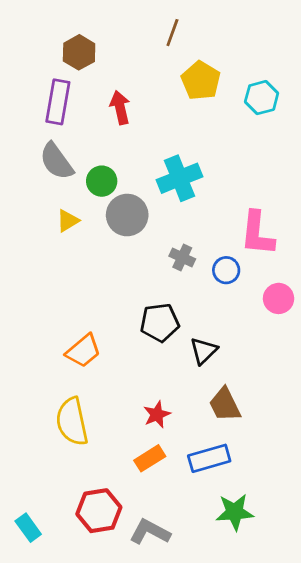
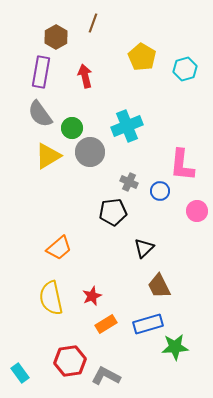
brown line: (172, 33) -> (93, 23), moved
yellow triangle: (68, 221) -> (48, 156), size x1.6
black pentagon: (160, 323) -> (113, 212), moved
red star: (157, 414) -> (92, 296), moved
green star: (235, 512) -> (175, 347), moved

